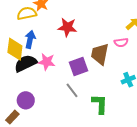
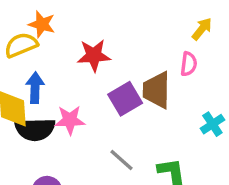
pink semicircle: (121, 42) -> (189, 64), turned -64
black semicircle: (26, 63) -> (35, 129), turned -145
purple square: (79, 67) -> (125, 99), moved

